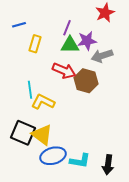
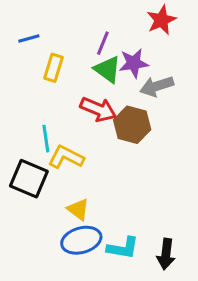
green triangle: (70, 45) -> (107, 69), turned 36
black square: (23, 133) -> (29, 179), moved
yellow triangle: (42, 135) -> (78, 209), moved, size x0.7

